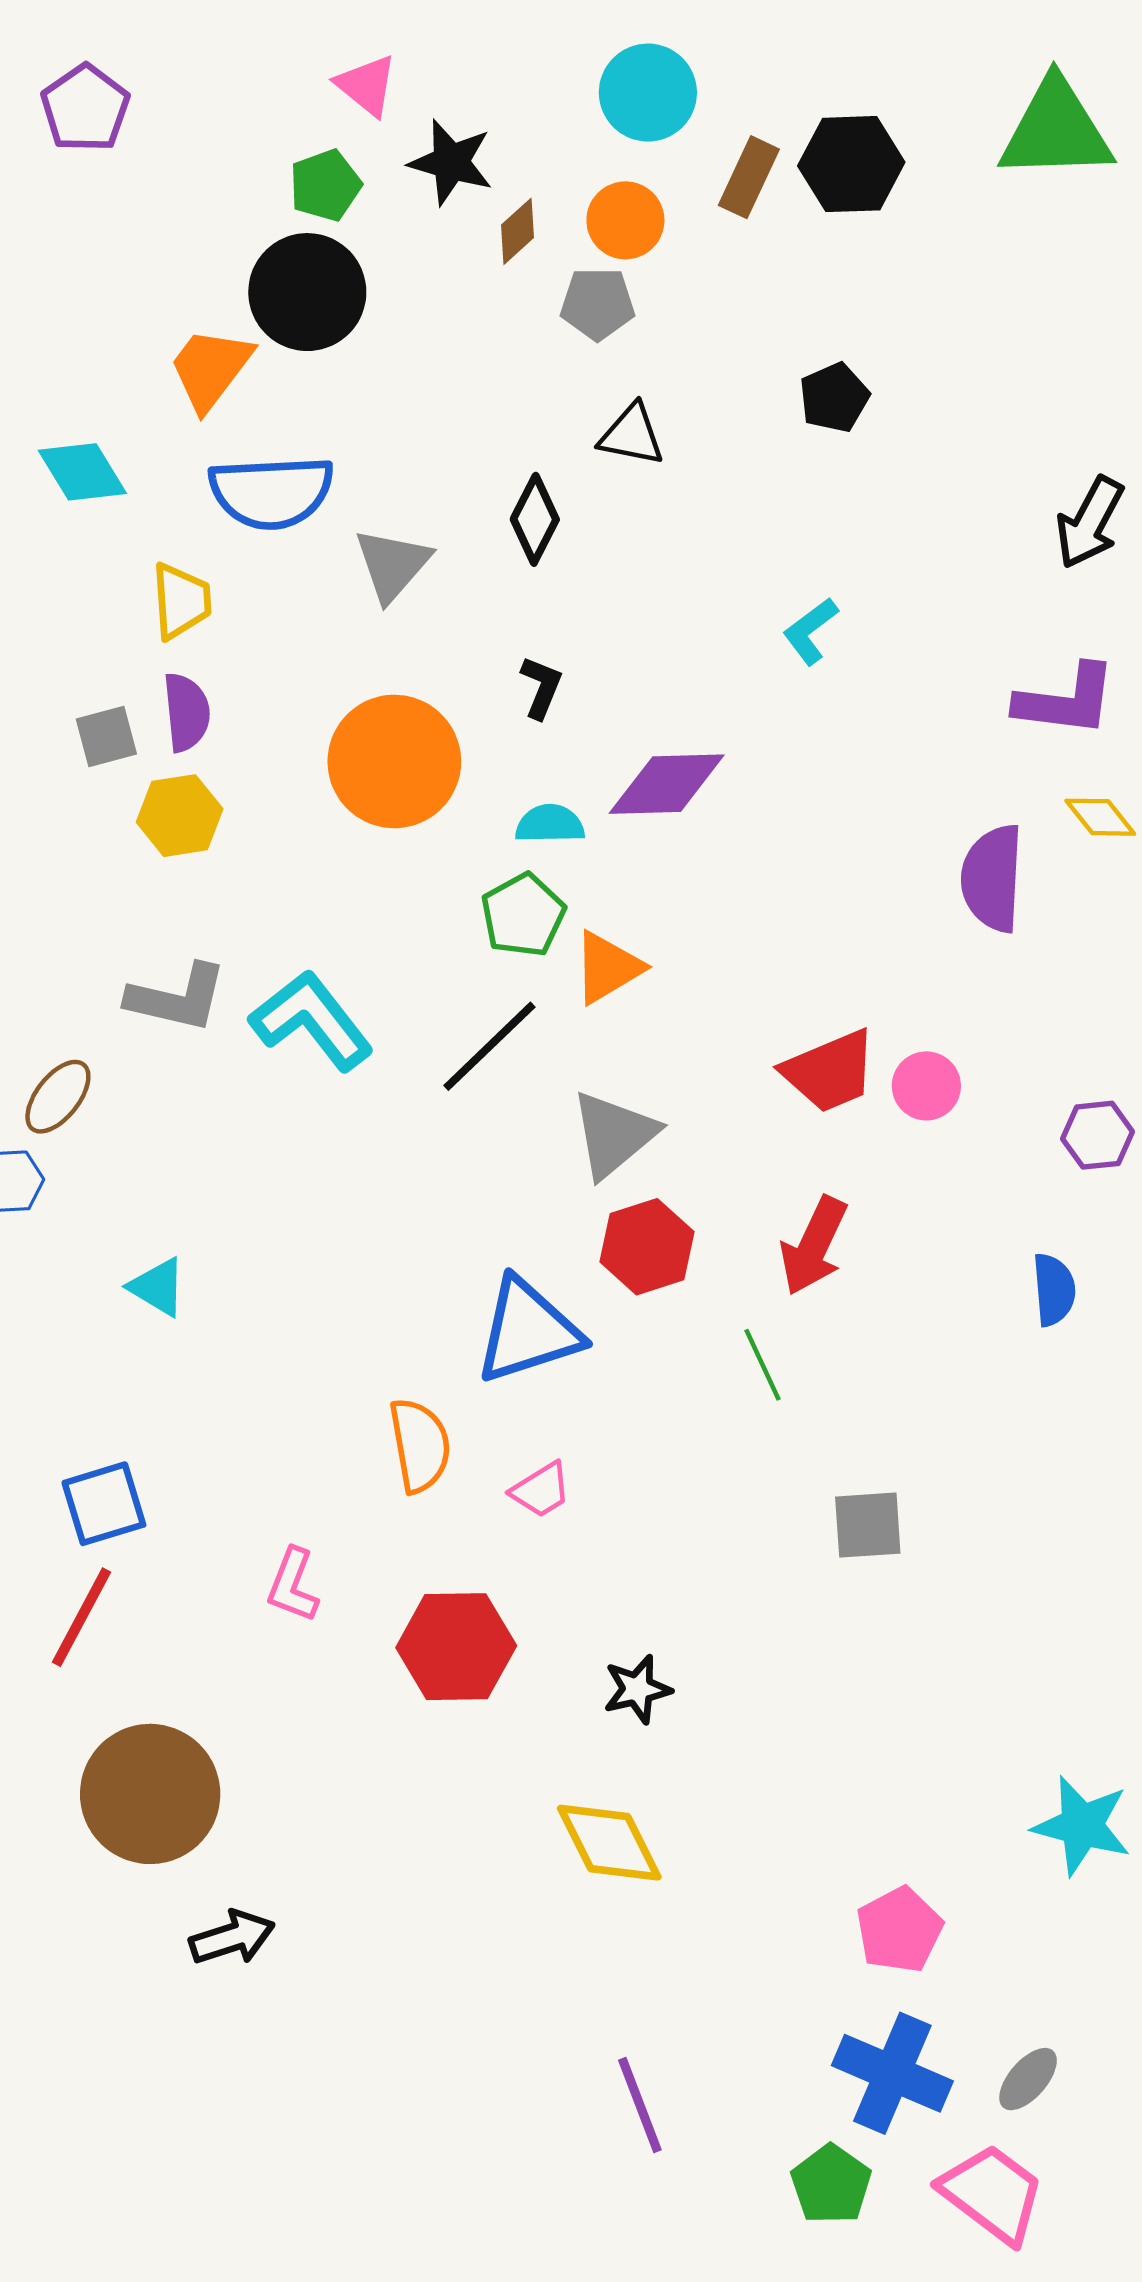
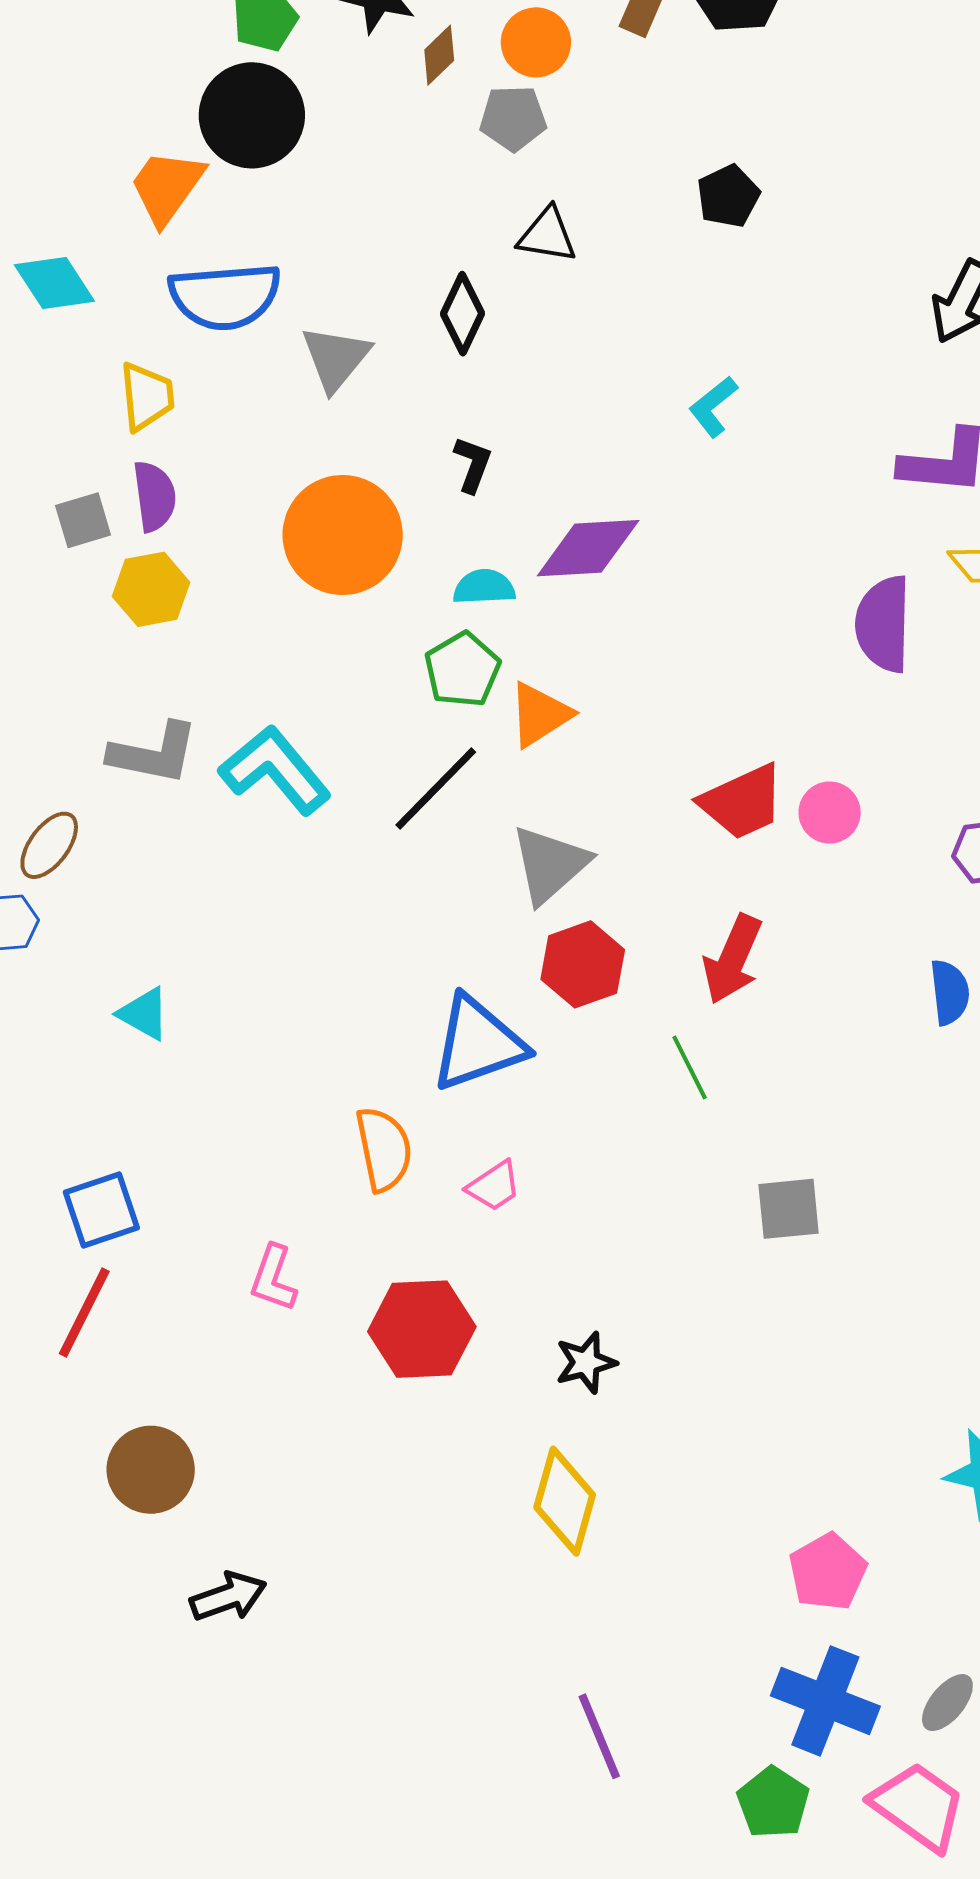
brown circle: (150, 1794) -> (151, 1470), size x0.7
yellow diamond: (609, 1843) -> (565, 1501), turned 44

